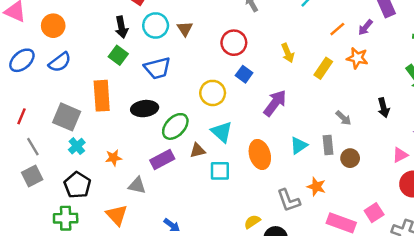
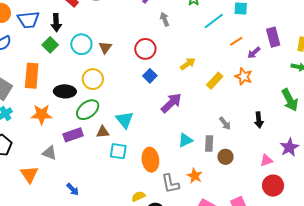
cyan circle: (156, 25) -> (81, 44), moved
brown triangle: (185, 29) -> (105, 47), moved
orange line: (337, 29) -> (236, 41), moved
yellow arrow: (288, 53) -> (188, 64), turned -112
blue trapezoid: (157, 68) -> (28, 20), moved
yellow circle: (213, 93) -> (93, 79), moved
orange ellipse: (260, 154) -> (150, 160), moved
orange star: (114, 158) -> (42, 114), moved, size x1.5

